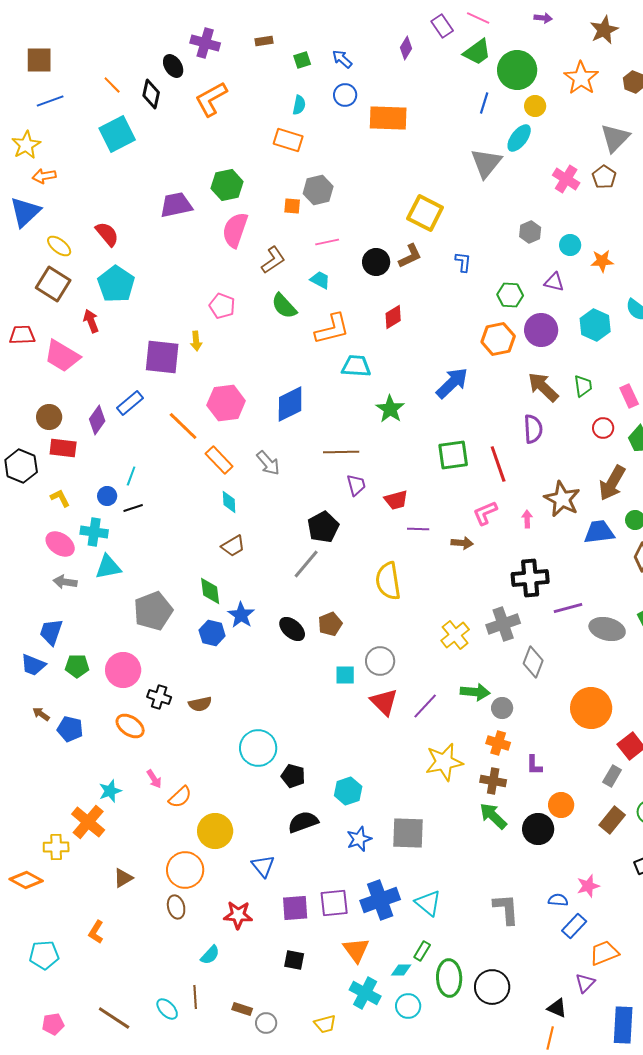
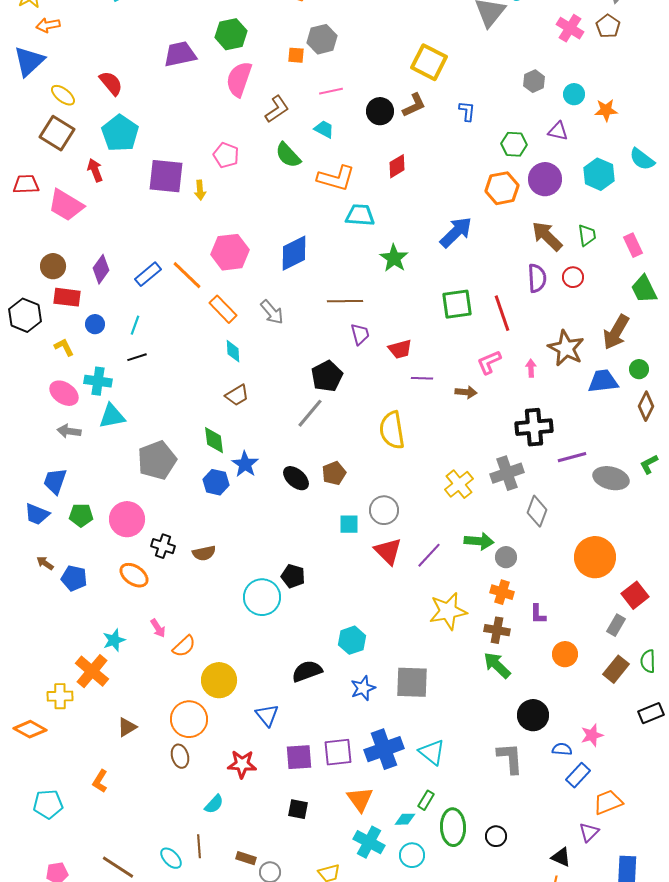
orange L-shape: (332, 329) -> (336, 178), turned 30
purple square: (162, 357) -> (166, 176), moved
blue rectangle: (130, 403) -> (148, 274), moved
red circle: (603, 428) -> (573, 277), moved
blue circle: (107, 496) -> (95, 324), moved
black pentagon: (293, 776) -> (293, 576), moved
black circle: (538, 829) -> (533, 715), moved
black circle: (492, 987) -> (496, 836), size x0.6

